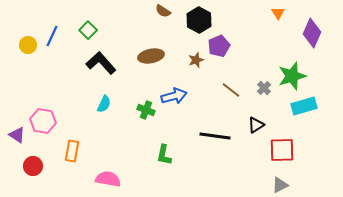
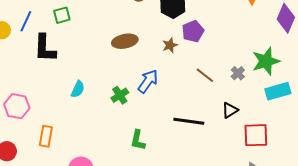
green square: (88, 30) -> (62, 15), turned 30
black L-shape: (101, 63) -> (45, 48), moved, turned -136
blue arrow: (174, 96) -> (148, 81), turned -40
green cross: (146, 110) -> (120, 95), turned 36

